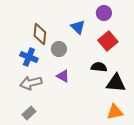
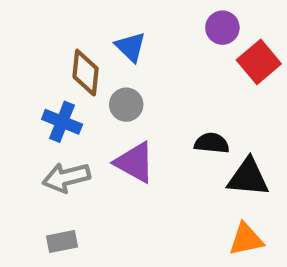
blue triangle: (78, 27) -> (130, 47), moved
red square: (108, 41) -> (259, 62), moved
purple triangle: (63, 76) -> (135, 162), size x1.5
gray rectangle: (29, 113) -> (62, 242), turned 32

